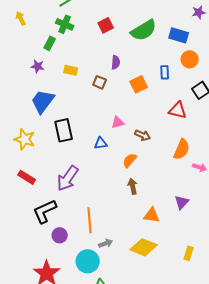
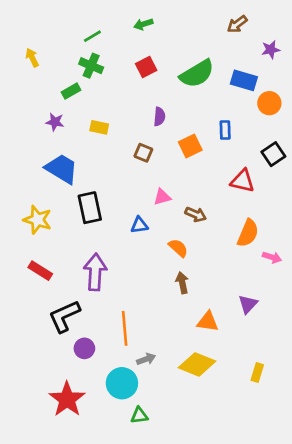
green rectangle: (50, 43) -> (71, 91), turned 32
orange circle: (190, 59) -> (269, 103), moved
brown square: (100, 82) -> (143, 153), moved
blue trapezoid: (43, 101) -> (62, 169), turned 84
orange semicircle: (130, 160) -> (178, 248), turned 91
purple arrow: (68, 178) -> (95, 272), turned 148

